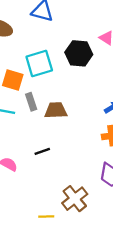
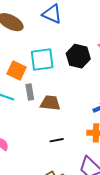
black line: (42, 151) -> (57, 140), moved

